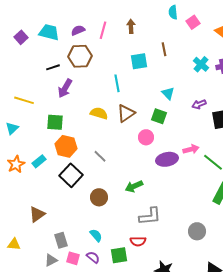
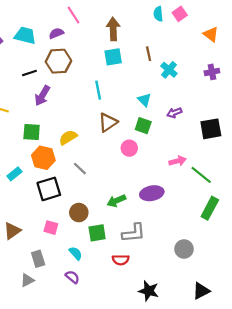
pink square: (193, 22) -> (180, 14), moved
brown arrow: (131, 26) -> (113, 29), size x1.5
pink line: (103, 30) -> (73, 15), moved, turned -48
cyan square: (139, 61) -> (113, 57), moved
cyan cross: (201, 64) -> (169, 70), moved
cyan triangle: (168, 93) -> (144, 100), moved
purple arrow: (199, 104) -> (174, 113), moved
yellow semicircle: (99, 113) -> (68, 137), moved, turned -48
purple ellipse: (167, 159) -> (152, 193), moved
black square: (71, 175) -> (49, 189), turned 30
green square: (119, 255) -> (97, 233), moved
pink square: (73, 258) -> (51, 228), moved

